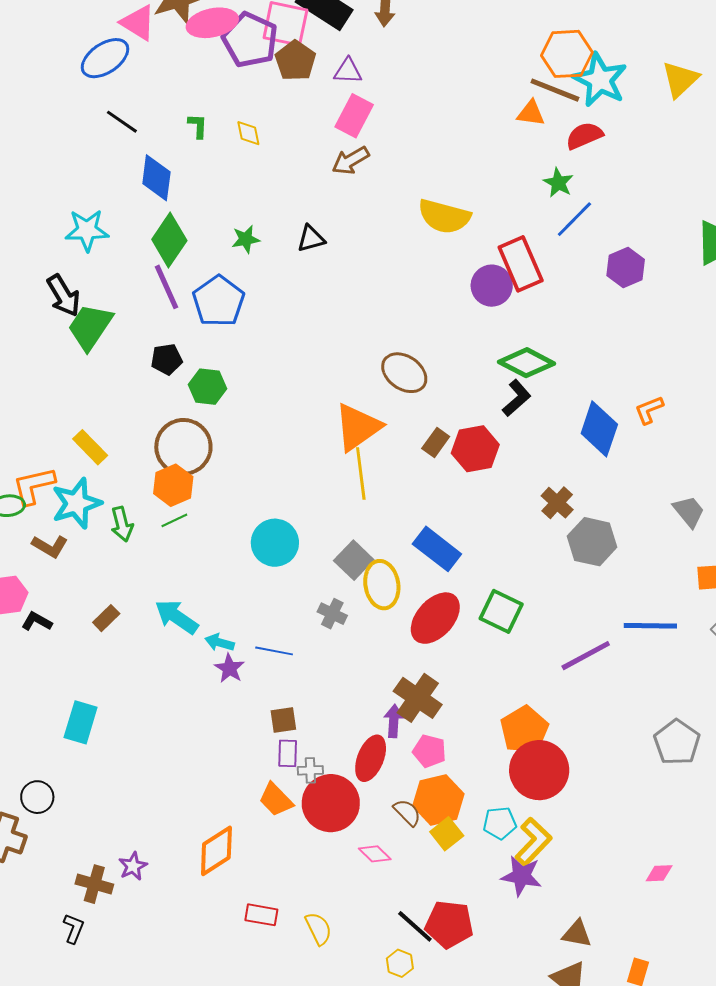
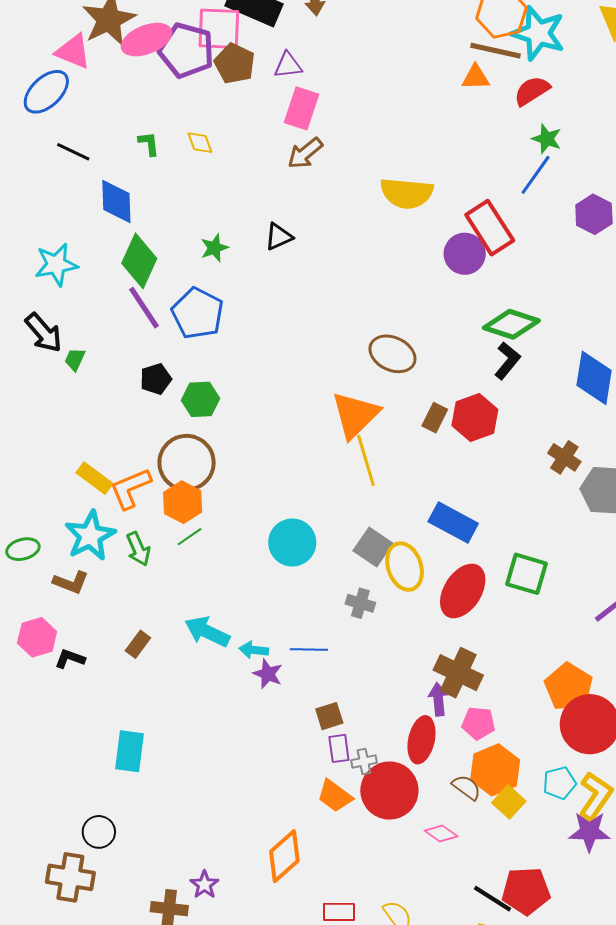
green star: (558, 183) -> (547, 139), moved
green trapezoid: (90, 327) -> (75, 359), size x0.5
orange L-shape: (34, 486) -> (130, 488), moved

